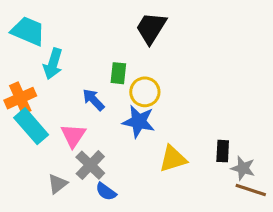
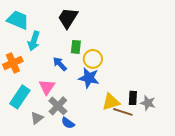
black trapezoid: (151, 28) -> (68, 18), moved
cyan rectangle: (31, 126) -> (20, 97), moved, turned 75
black rectangle: (223, 151) -> (133, 98), moved
gray star: (243, 168) -> (148, 103), moved
brown line: (251, 190) -> (123, 112), moved

